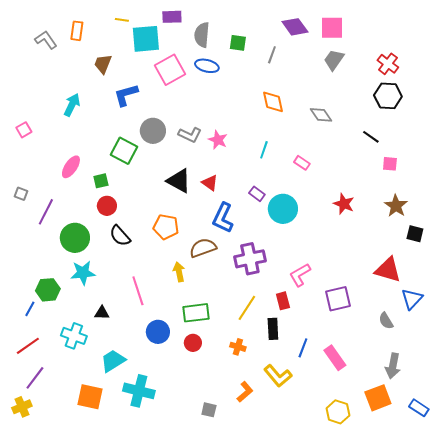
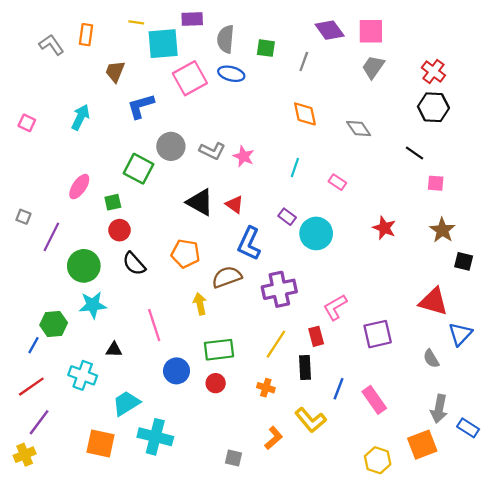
pink square: (24, 130) -> (27, 123), moved, turned -35
blue rectangle: (419, 408) -> (468, 428), moved

